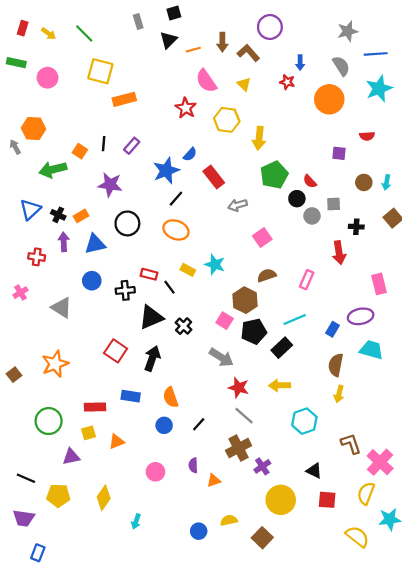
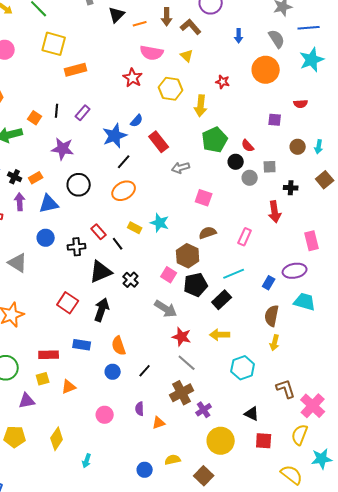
pink semicircle: (206, 81) -> (152, 53), turned -45
red star: (287, 82) -> (223, 82), moved
orange ellipse: (176, 230) -> (124, 191), turned -50
pink square: (262, 238) -> (204, 198), turned -36
red rectangle: (149, 274) -> (99, 232), turned 35

